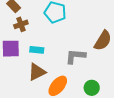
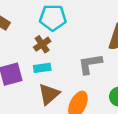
brown cross: (21, 24) -> (42, 44), moved

